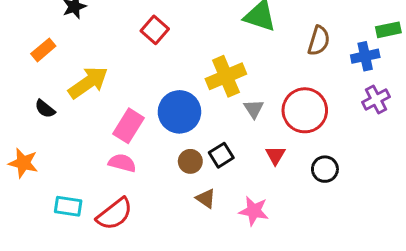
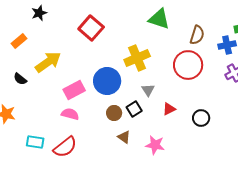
red square: (155, 30) -> (91, 28), size x1.4
gray triangle: (254, 109) -> (148, 90), moved
red circle: (305, 110) -> (188, 65), moved
pink rectangle: (128, 126) -> (74, 90), turned 30
red triangle: (275, 155) -> (169, 109), turned 32

